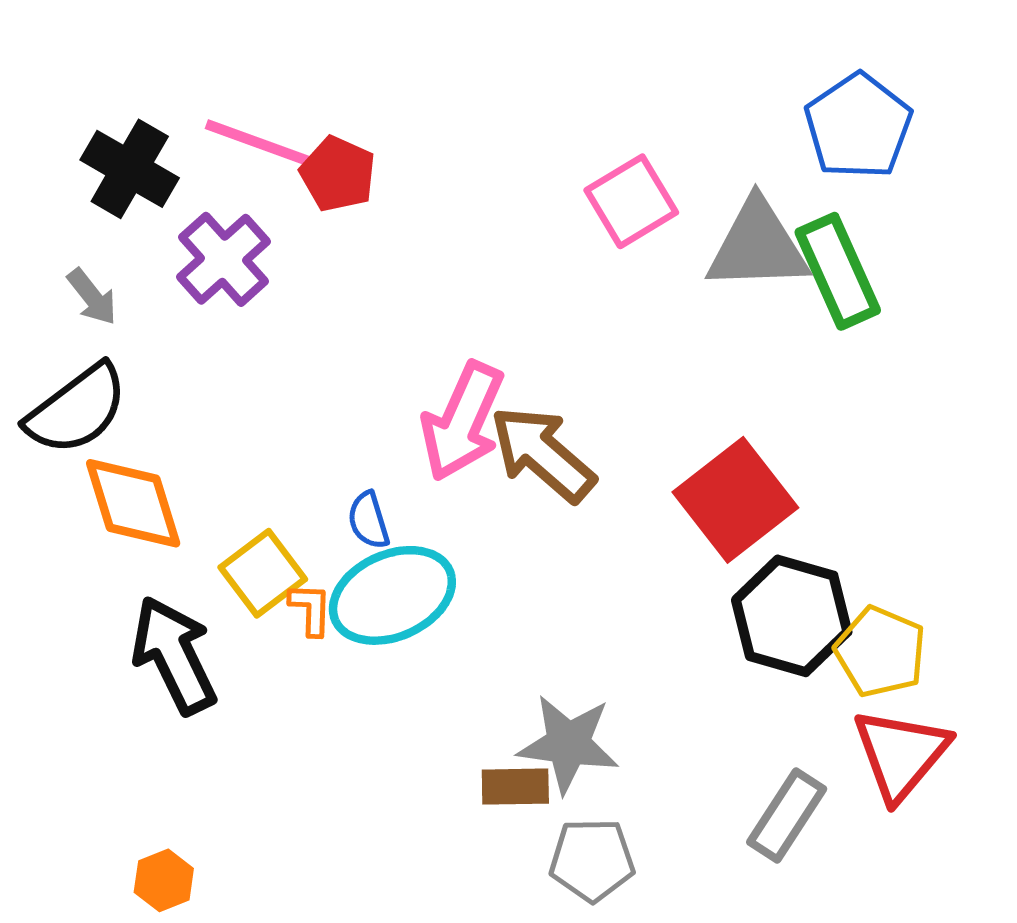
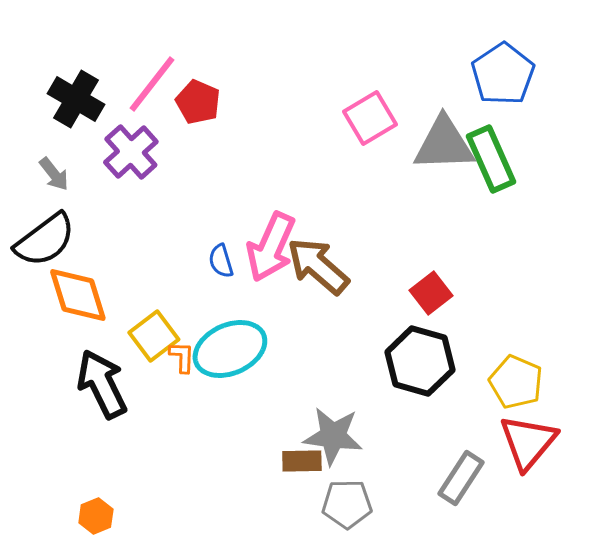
pink line: (259, 143) -> (152, 84), turned -72
red square: (735, 500) -> (431, 293), size x0.6
blue semicircle: (369, 520) -> (221, 261), moved
black hexagon: (792, 616) -> (420, 361), moved

